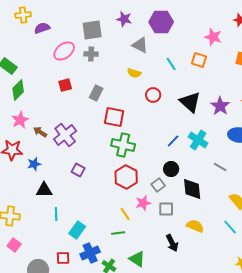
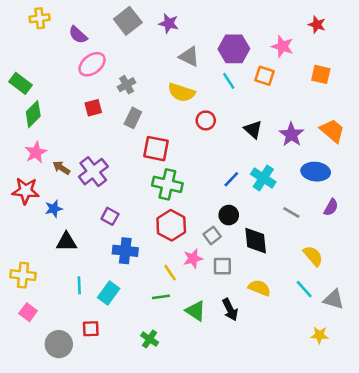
purple hexagon: (161, 22) -> (234, 49), moved
purple semicircle: (42, 28) -> (78, 35), moved, turned -119
gray square: (92, 30) -> (128, 21), moved, turned -30
gray cross: (91, 54) -> (127, 85), moved, turned -32
yellow semicircle: (134, 73) -> (181, 92), size x1.5
black triangle: (190, 102) -> (253, 129), size x0.7
cyan line: (56, 214) -> (79, 285), moved
blue cross: (90, 253) -> (125, 251), moved, turned 30
green triangle: (137, 259) -> (196, 311), moved

